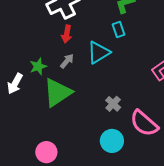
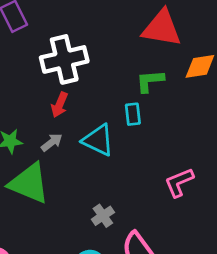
cyan triangle: (99, 52) -> (98, 140), turned 45
green triangle: (57, 93) -> (29, 183), turned 44

